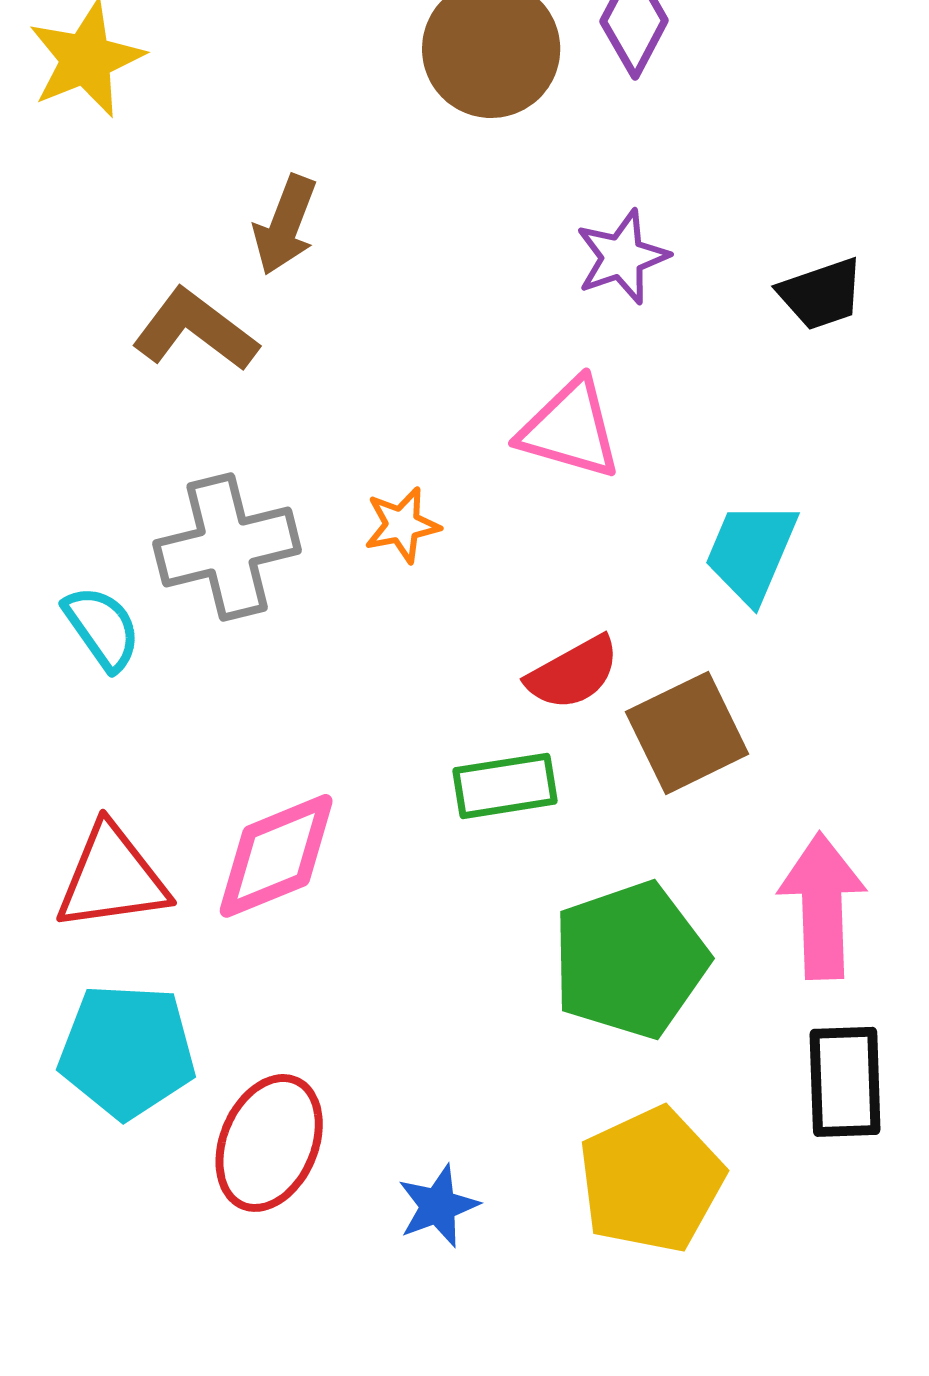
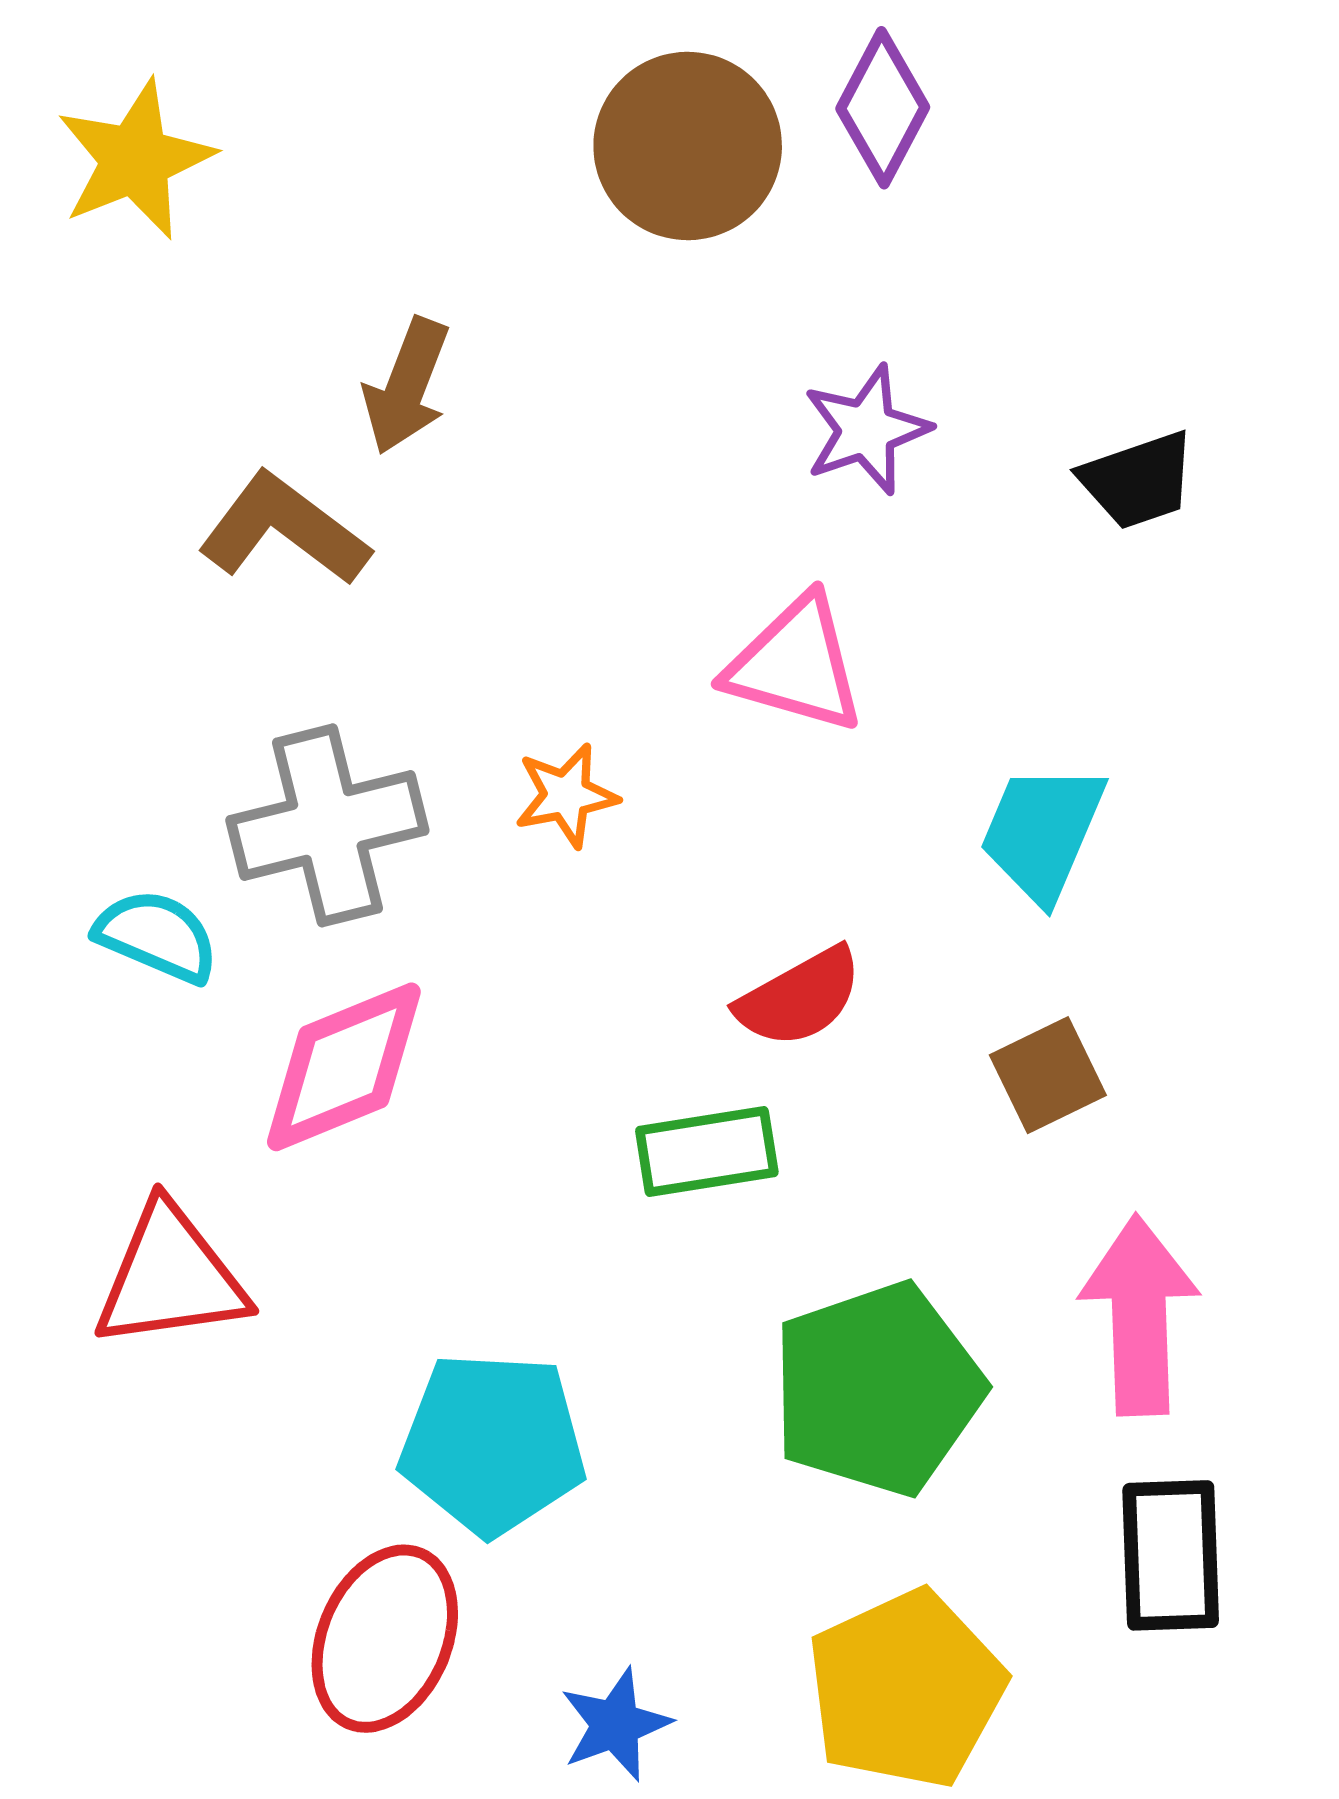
cyan semicircle: (102, 628) -> (157, 936), turned -32
brown square: (687, 733) -> (1048, 1075), moved, size x0.7
pink diamond: (276, 856) -> (344, 1067), moved
cyan pentagon: (127, 1051) -> (493, 1444), moved

